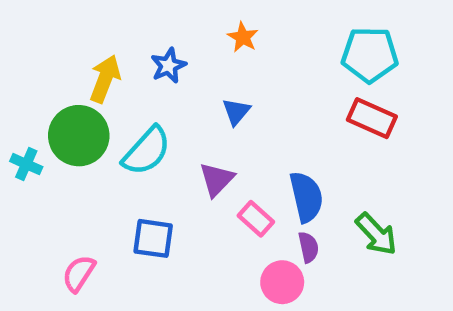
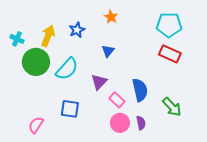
cyan cross: (26, 164) -> (17, 39), moved
purple semicircle: (308, 247) -> (141, 123), moved
pink circle: (282, 282) -> (120, 123), moved

